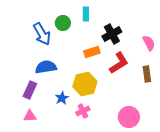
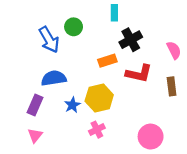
cyan rectangle: (86, 14) -> (114, 13), moved
red L-shape: (119, 63) -> (139, 73), turned 45
blue star: (62, 98) -> (72, 105), moved
pink triangle: (30, 116) -> (35, 135), turned -48

